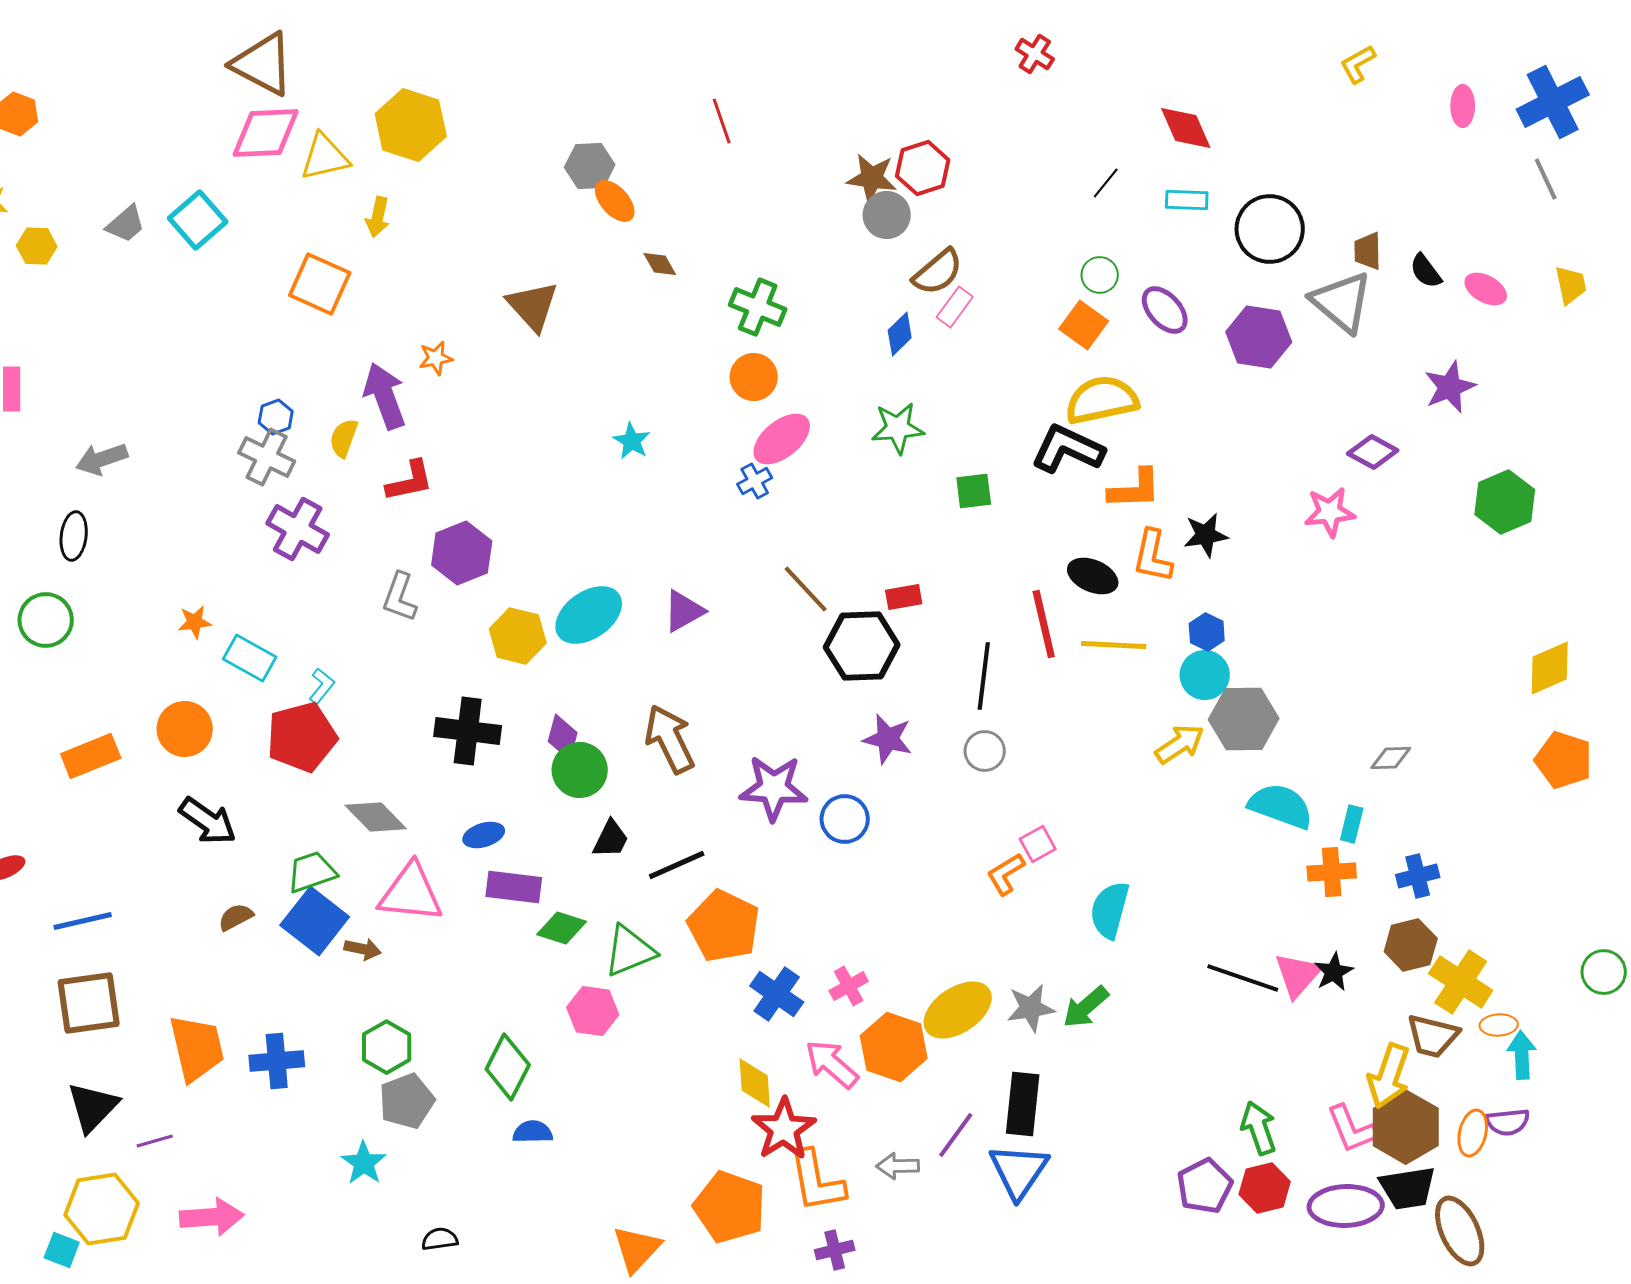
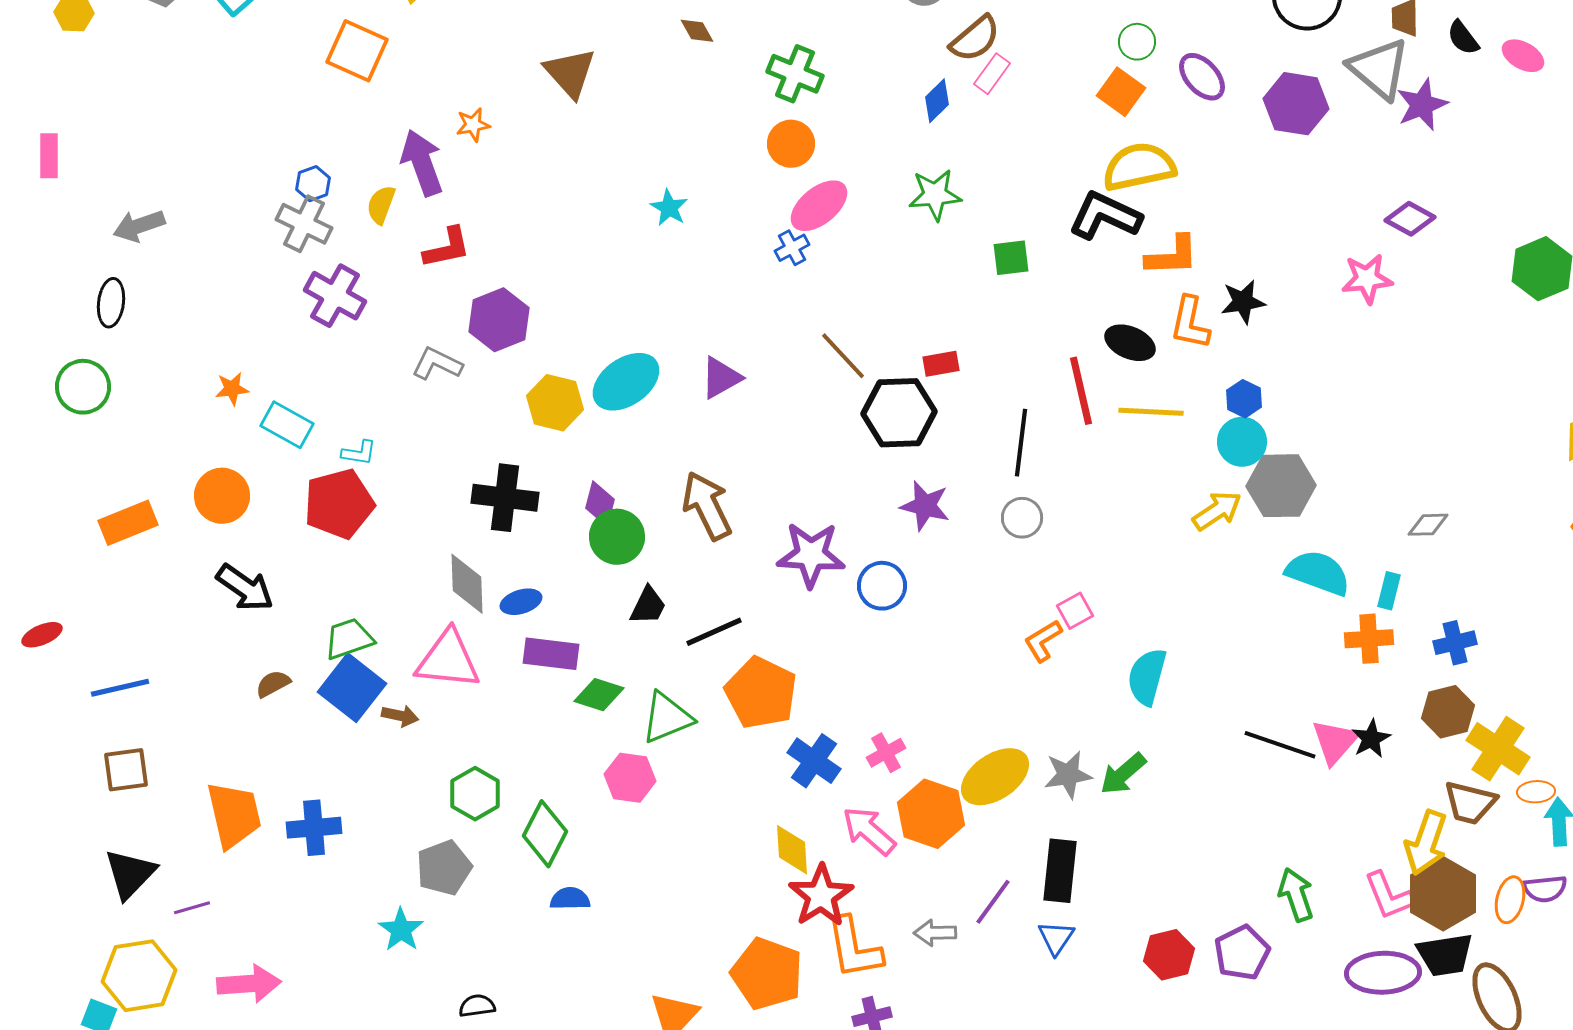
purple star: (1450, 387) -> (1422, 105), moved
gray L-shape: (400, 597) -> (437, 364), turned 96
cyan L-shape: (322, 686) -> (359, 453), turned 60
gray diamond: (376, 817) -> (467, 584), moved, turned 42
brown square: (89, 1003) -> (126, 770), size x0.7
green hexagon: (387, 1047) -> (475, 794), moved
blue triangle: (1019, 1171) -> (1056, 938), size x0.6
red hexagon: (1265, 1188) -> (1169, 955), moved

